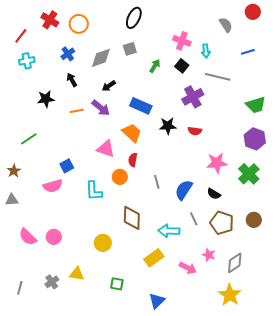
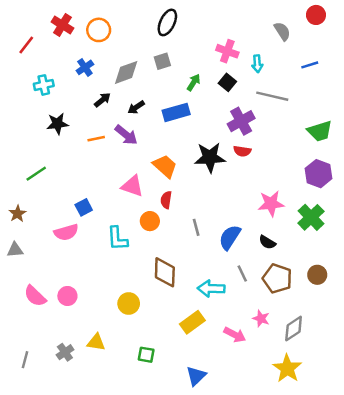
cyan cross: (27, 61) -> (44, 85), moved
black arrow: (72, 80) -> (102, 100), moved, turned 80
blue rectangle: (141, 106) -> (176, 112), moved, turned -40
black star: (168, 126) -> (210, 157), size x1.4
red semicircle: (195, 131) -> (242, 151), moved

